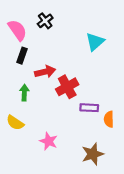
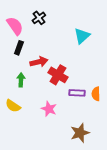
red cross: (67, 87) -> (58, 75), turned -30
orange semicircle: (109, 119) -> (96, 94), moved
pink star: (49, 141) -> (49, 109), moved

